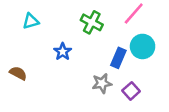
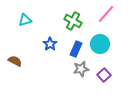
cyan circle: (143, 46) -> (100, 44), moved
blue rectangle: (118, 58) -> (76, 49), moved

